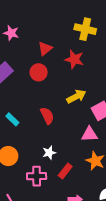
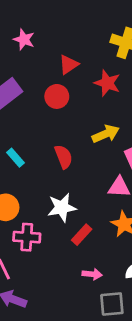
white star: (49, 153) -> (62, 208), size x1.5
pink cross: (37, 176) -> (27, 237), moved

